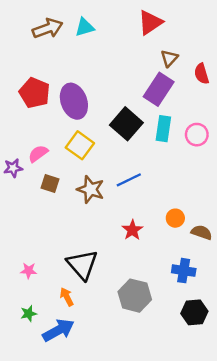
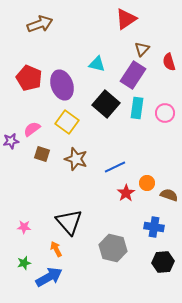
cyan triangle: (85, 27) -> (97, 64), moved, turned 30
blue line: (129, 180) -> (115, 167), moved
red star: (132, 230) -> (126, 193), moved

